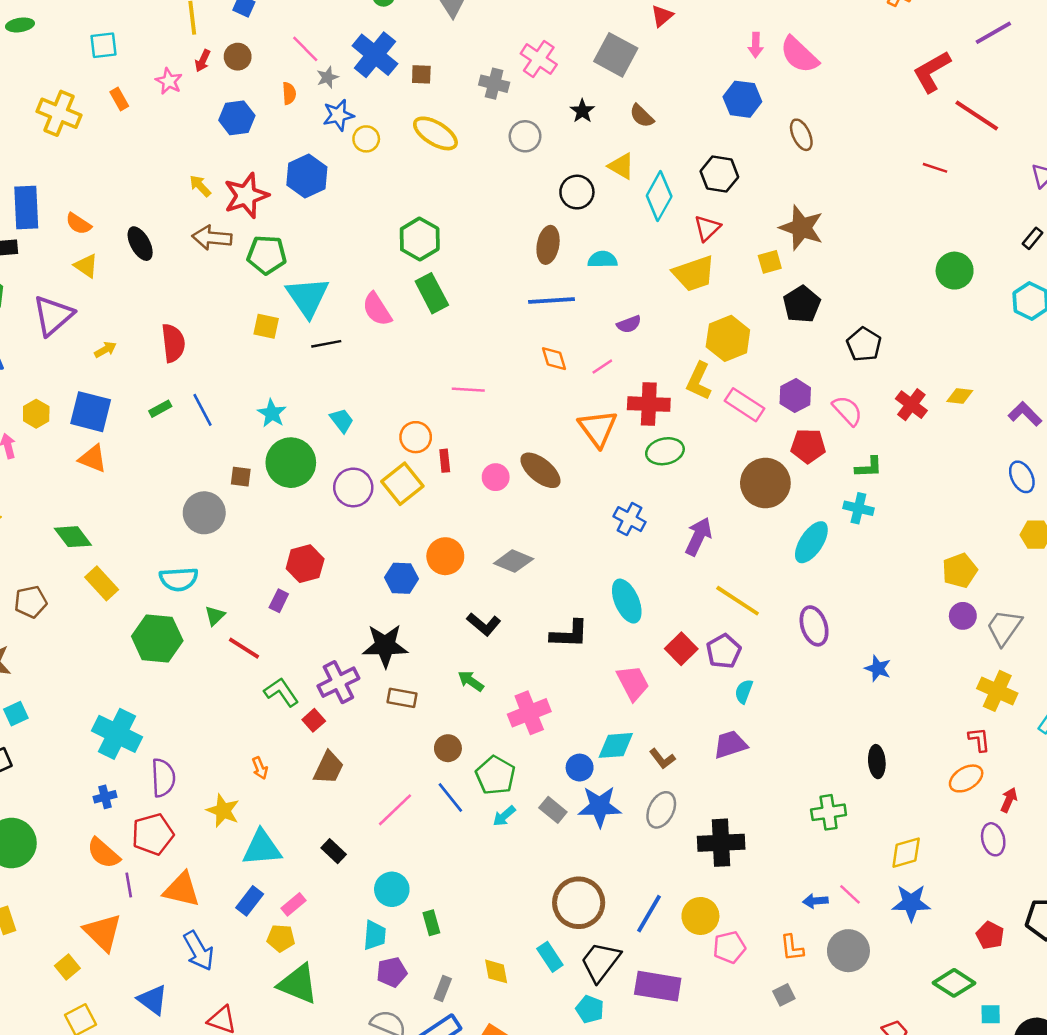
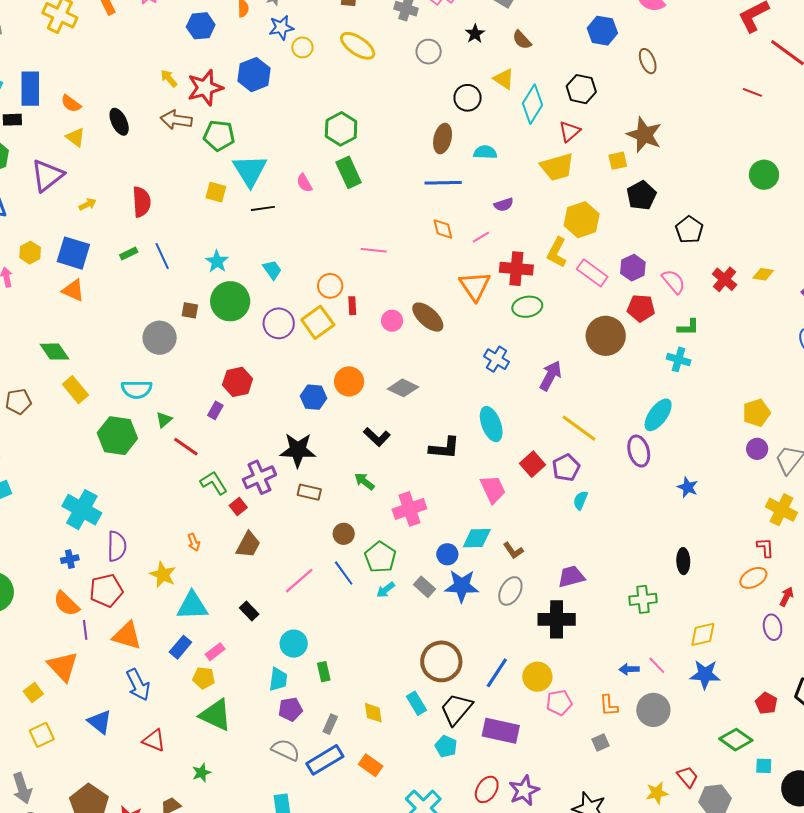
pink semicircle: (377, 309) -> (304, 183), size x0.7
cyan ellipse: (811, 542) -> (658, 415), moved
purple trapezoid: (730, 744) -> (571, 577), moved

